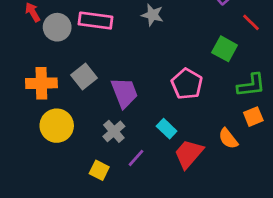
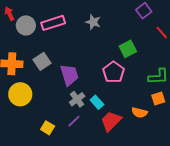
pink rectangle: (96, 21) -> (53, 23), turned -30
green square: (225, 49) -> (128, 49), moved, turned 30
gray cross: (114, 131) -> (77, 99), moved
orange semicircle: (228, 139) -> (139, 113), turned -42

